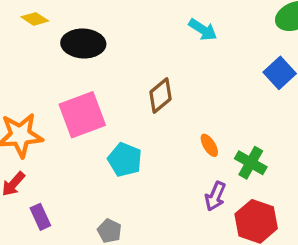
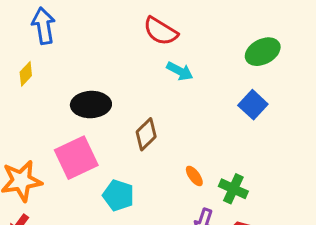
yellow diamond: (35, 19) -> (26, 74), turned -75
black ellipse: (83, 44) -> (91, 105), moved

